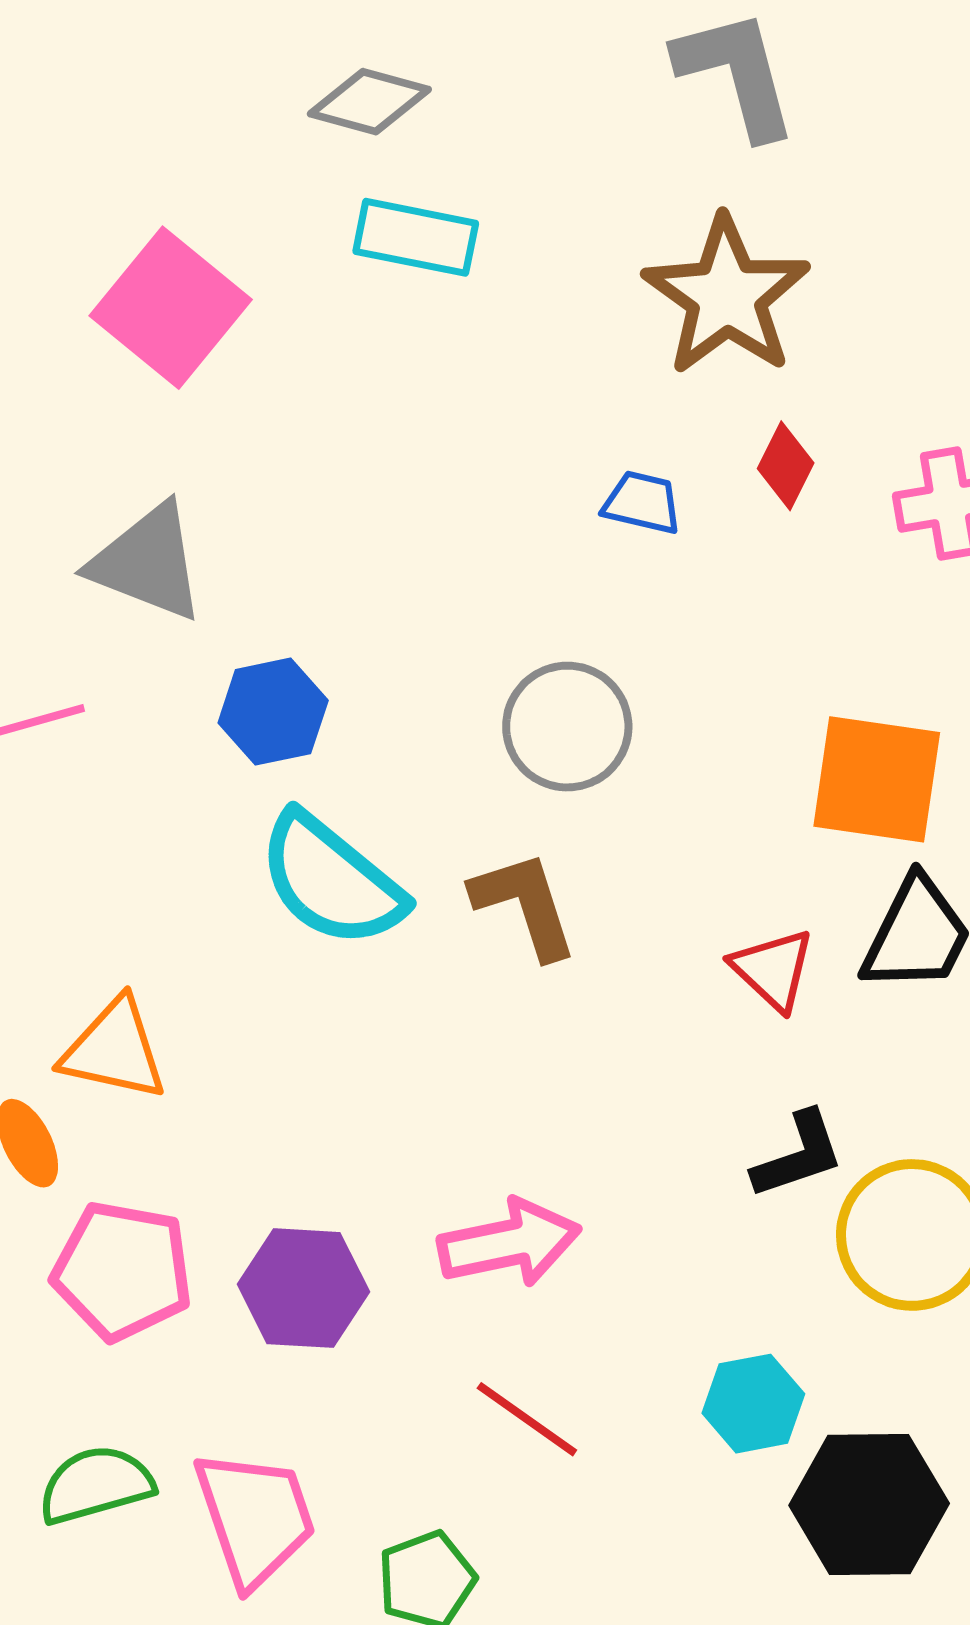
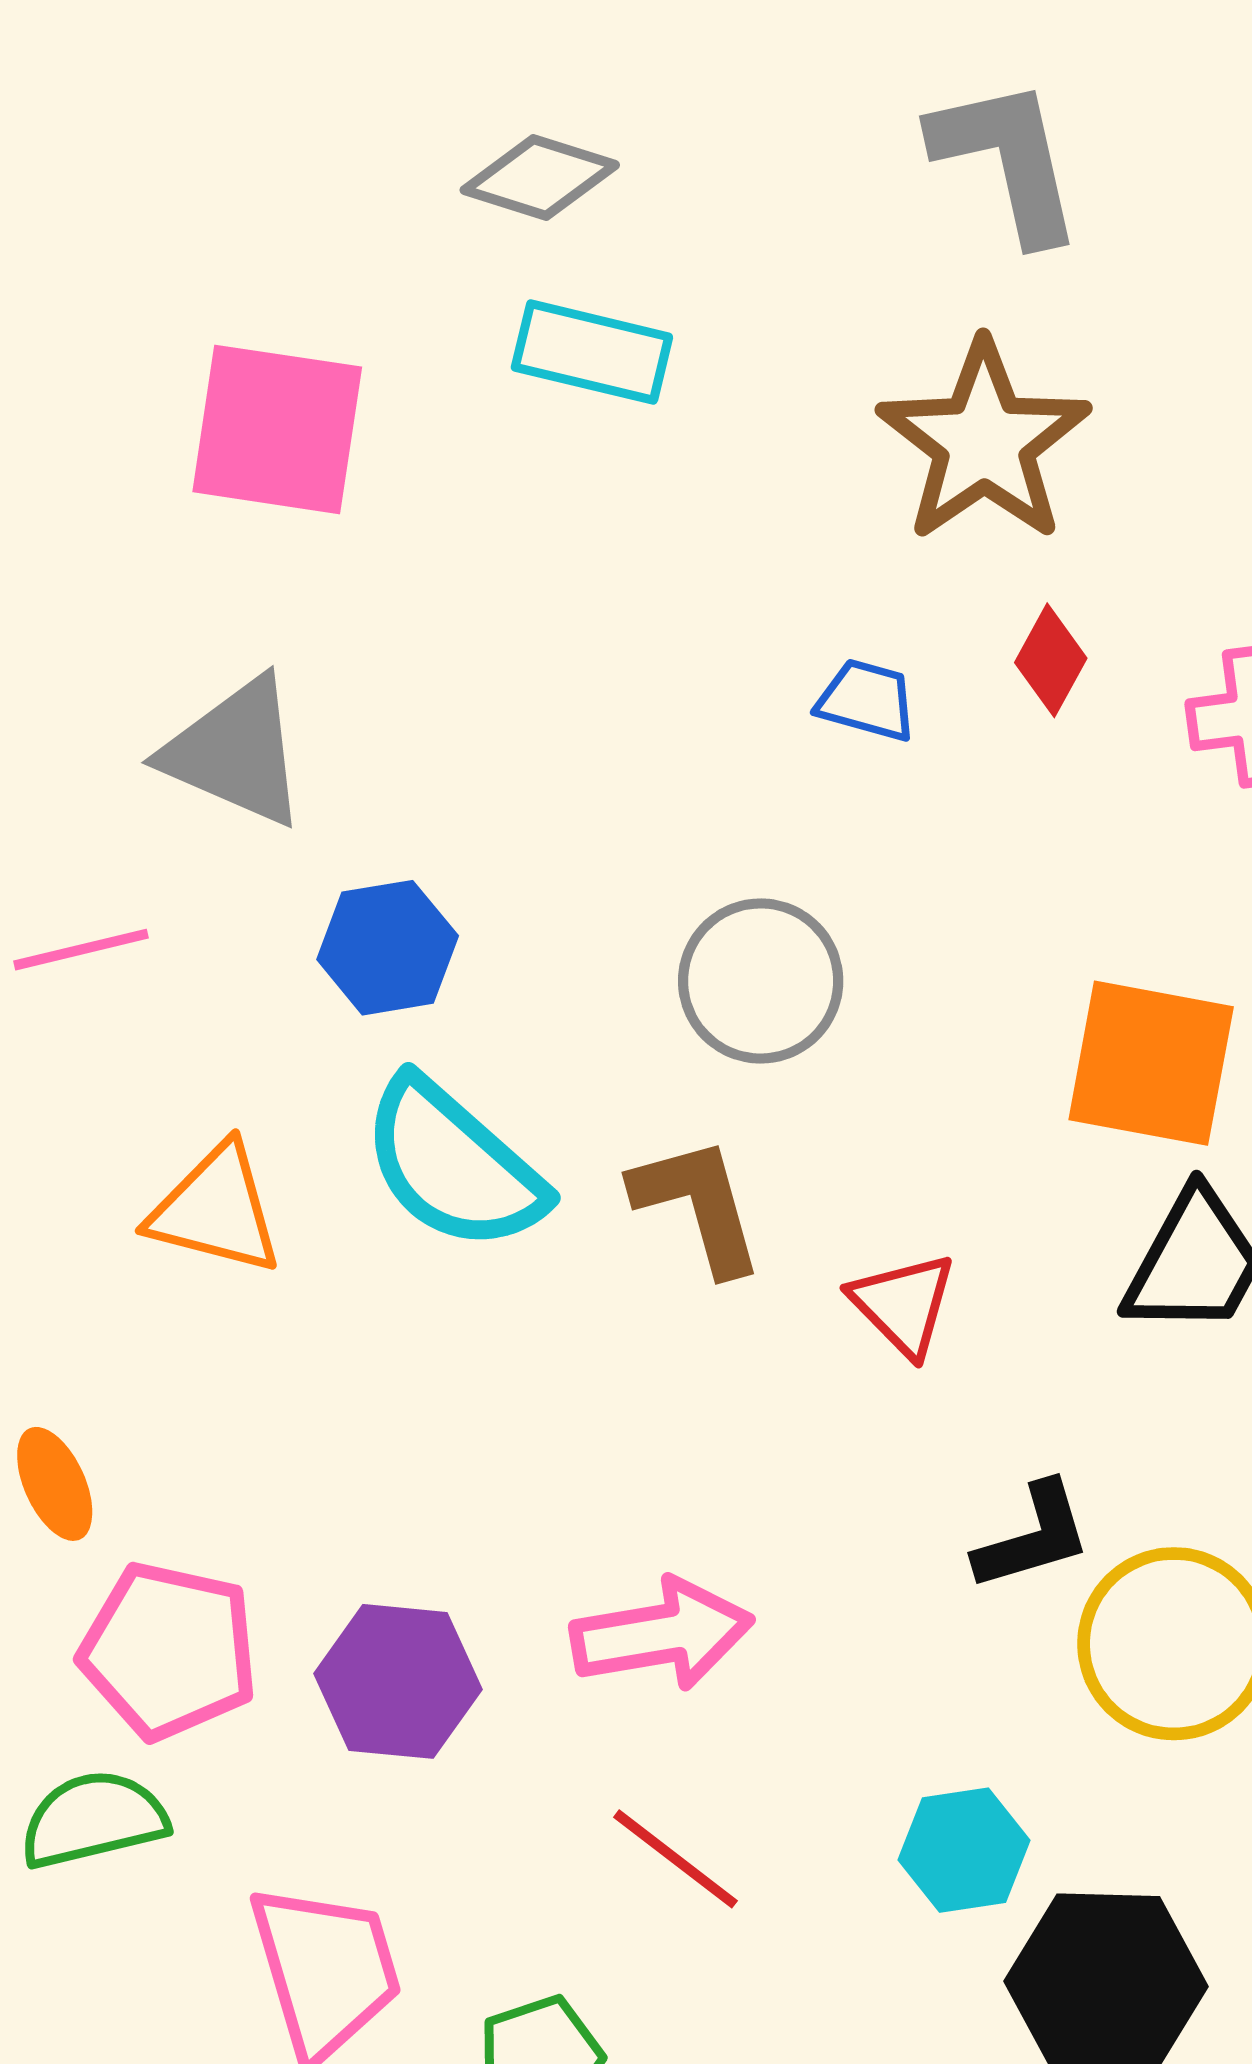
pink square: (171, 308) -> (277, 429), turned -33
red triangle: (773, 969) -> (903, 1304), moved
orange triangle: (114, 1050) -> (216, 1210), moved
green semicircle: (96, 1485) -> (94, 1819), moved

